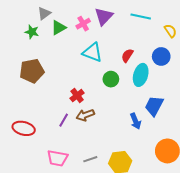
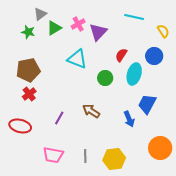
purple triangle: (104, 16) -> (98, 32), moved
cyan triangle: (92, 52) -> (77, 59), moved
red cross: (77, 96) -> (29, 94), moved
brown arrow: (85, 115) -> (91, 111), moved, turned 54
gray line: (90, 159) -> (85, 156), turned -72

